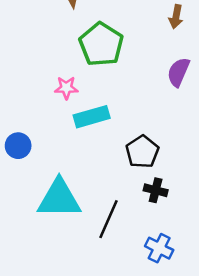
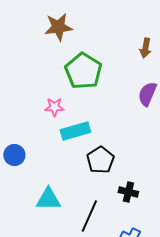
black pentagon: (142, 152) -> (100, 160), moved
cyan triangle: (59, 199) -> (48, 199), size x0.7

